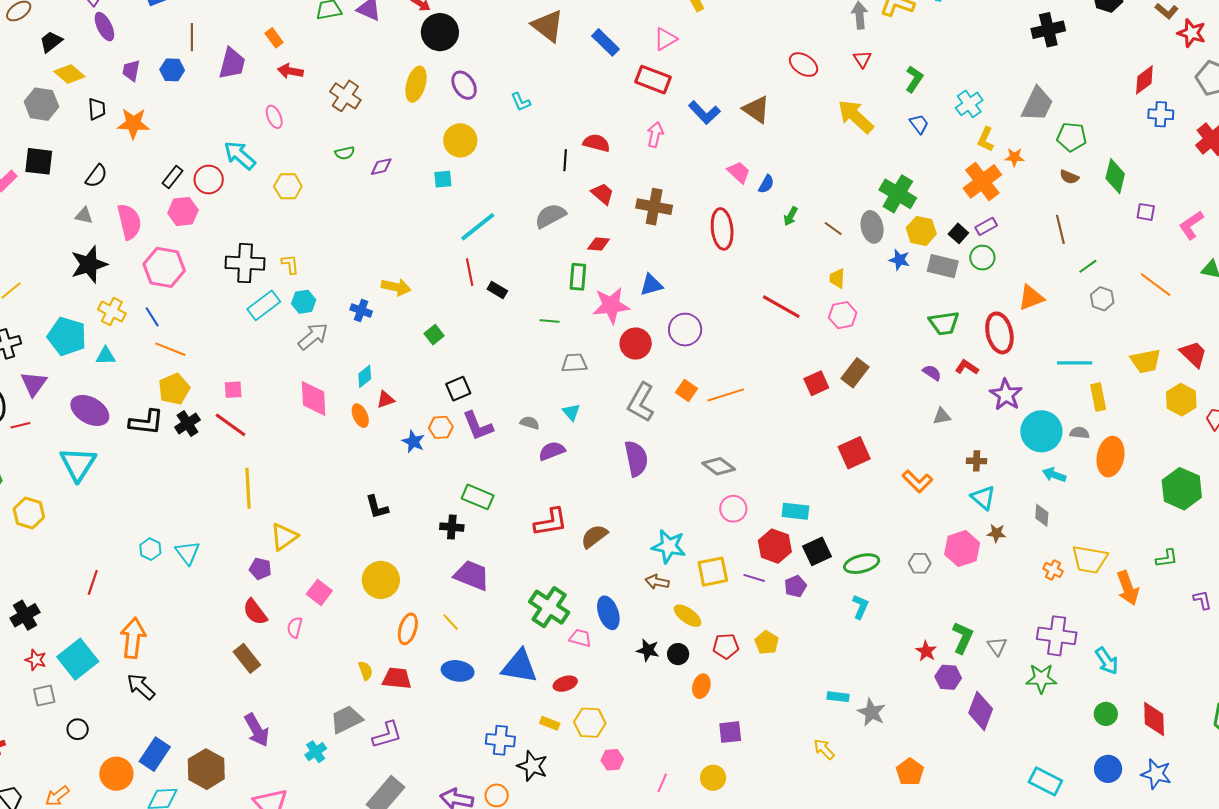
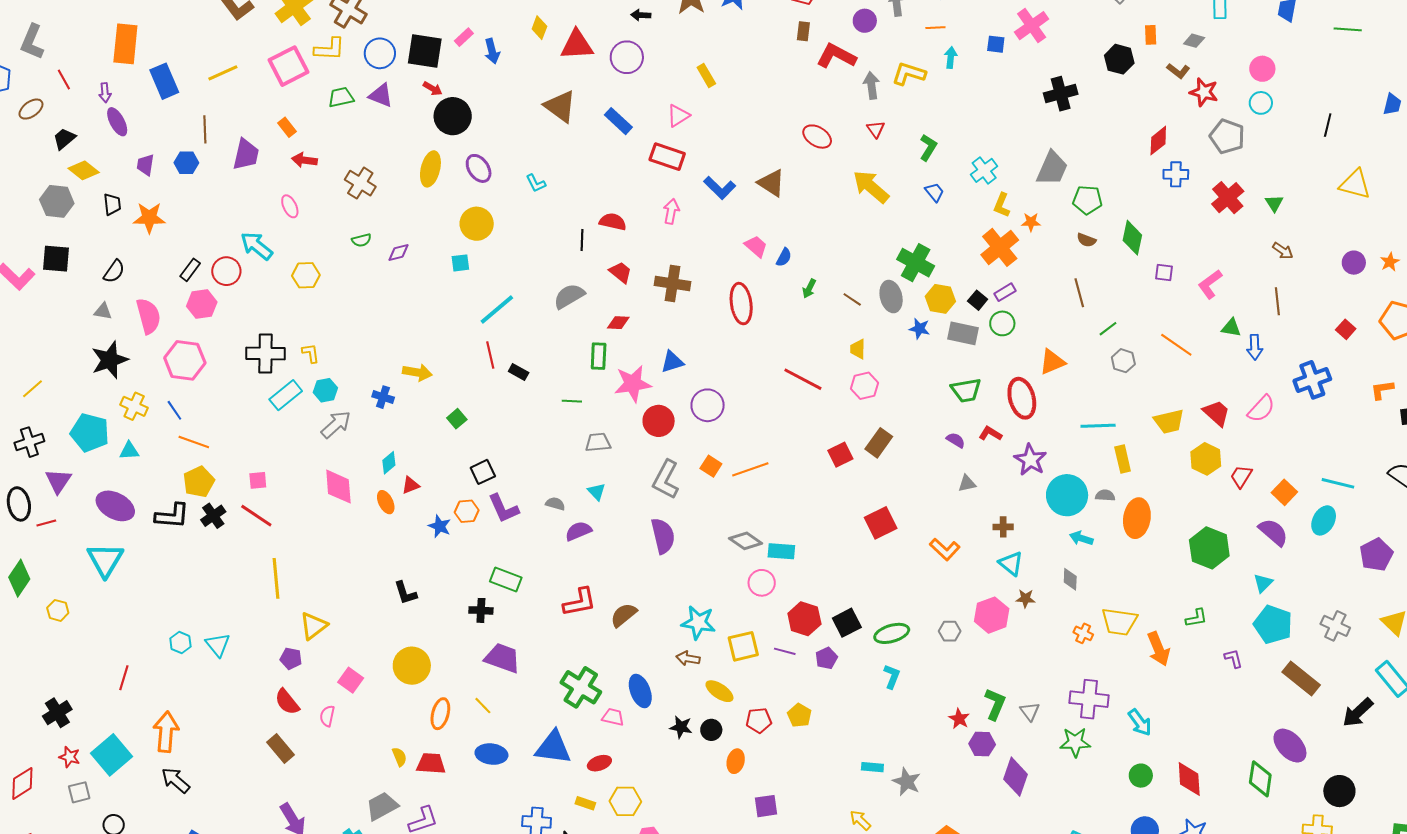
cyan rectangle: (795, 511) -> (781, 551), moved
yellow hexagon: (29, 513) -> (58, 610), size x0.7

